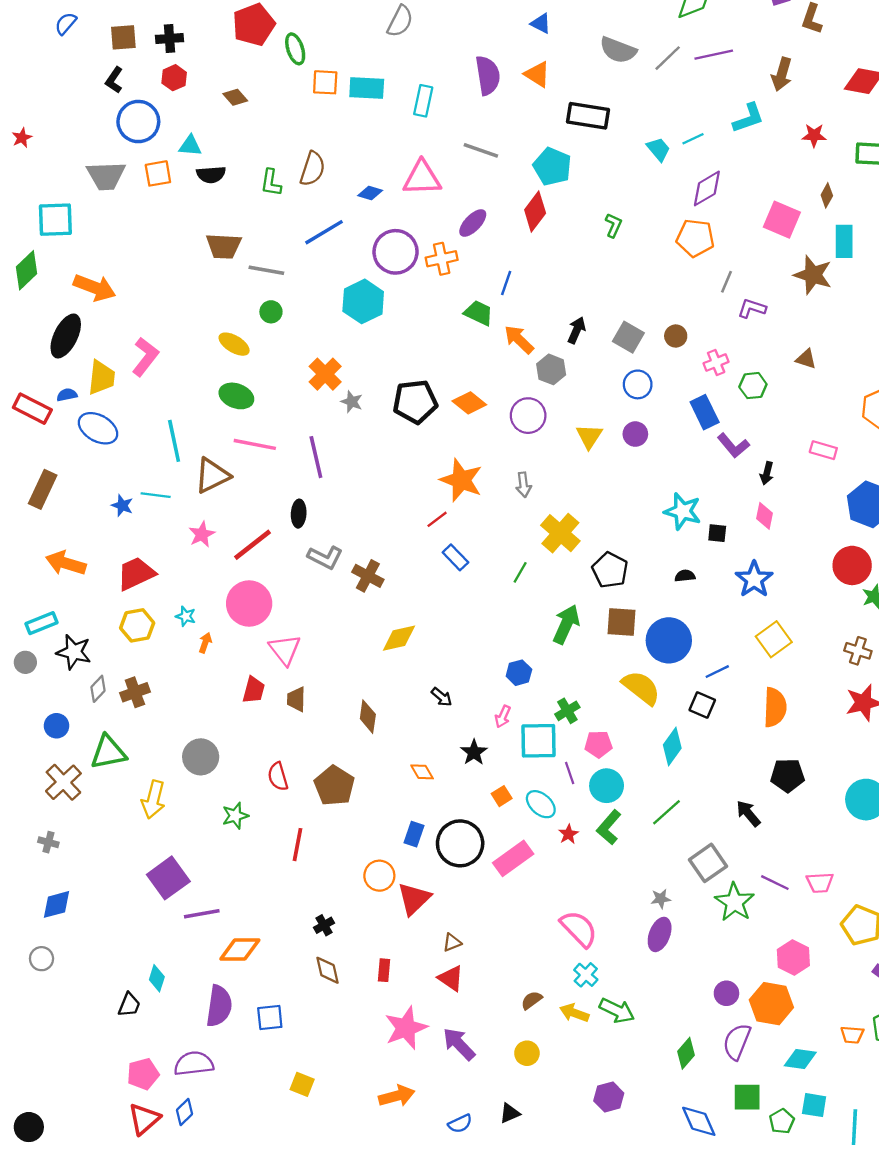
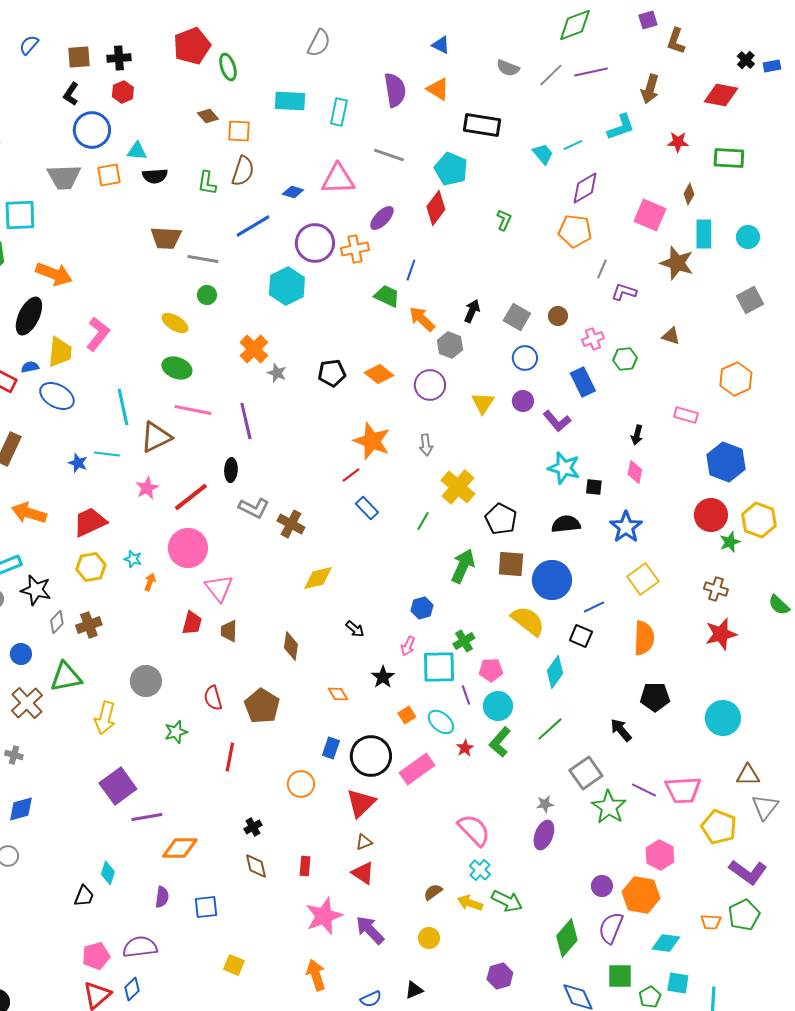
gray semicircle: (618, 50) -> (508, 68), size x0.7
orange square: (325, 82) -> (239, 131), moved
brown diamond: (235, 97) -> (208, 116), moved
black pentagon: (415, 402) -> (332, 373), size x0.7
purple L-shape: (733, 446) -> (557, 421), moved
black semicircle: (685, 576) -> (566, 524), size x1.6
pink trapezoid: (820, 883) -> (683, 790), size x1.5
red triangle: (414, 899) -> (361, 803), moved
purple semicircle: (219, 1006) -> (162, 897), size x0.6
green diamond: (686, 1053) -> (567, 938), size x1.4
orange arrow: (397, 1096) -> (316, 975), turned -92

